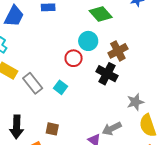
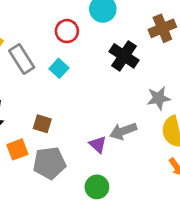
brown cross: (118, 51) -> (162, 28), moved
red circle: (74, 58) -> (67, 31), moved

